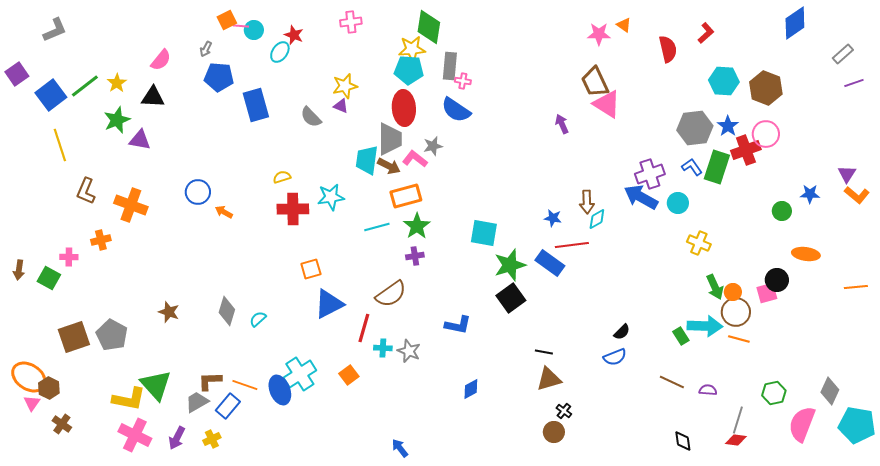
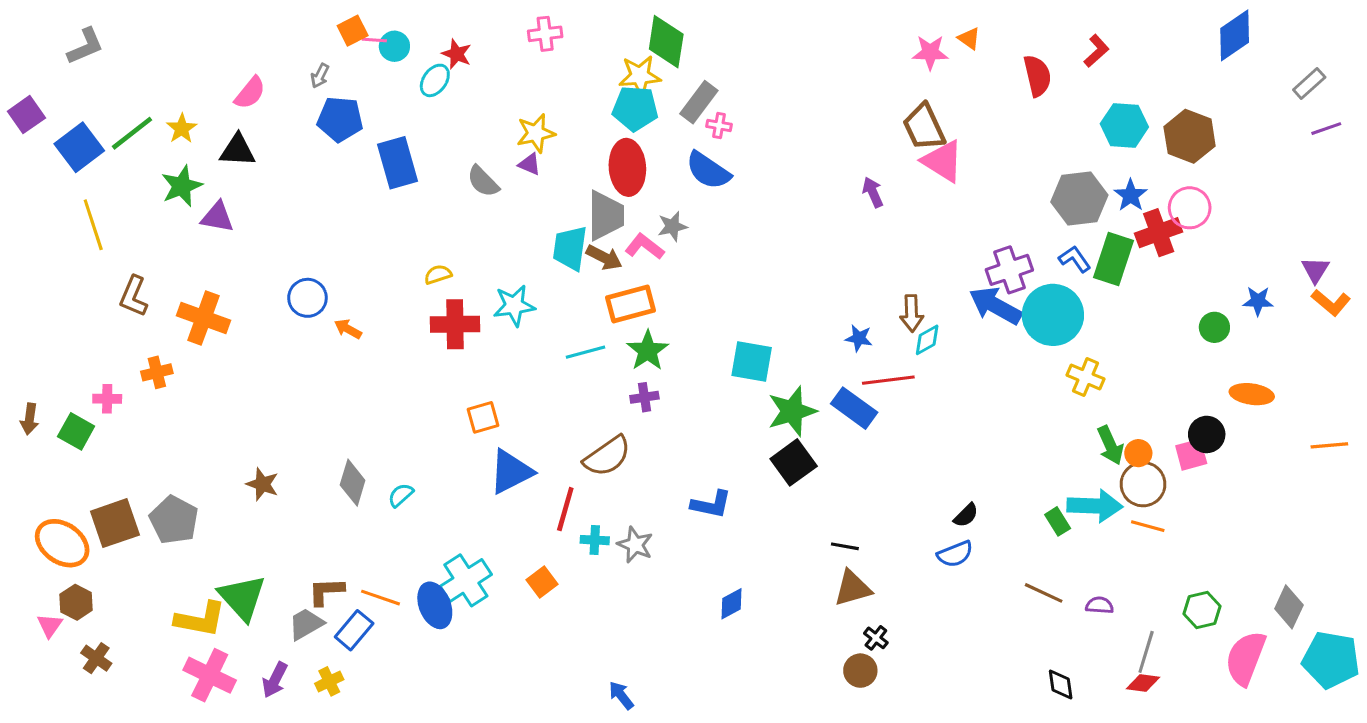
gray rectangle: (450, 66) -> (699, 102), turned 32
cyan circle: (678, 203) -> (1053, 315), size x1.8
orange ellipse: (29, 377) -> (62, 543), moved

